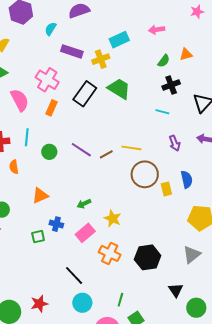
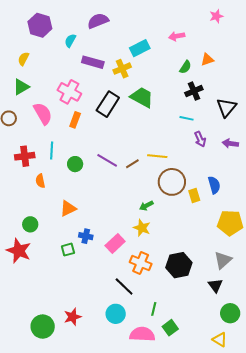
purple arrow: (175, 143) -> (200, 139), moved
green arrow: (84, 204) -> (146, 206), moved
black line: (74, 276) -> (124, 286), moved
black triangle: (176, 290) -> (215, 285), moved

